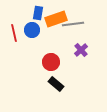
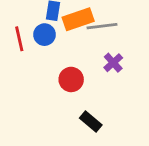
black rectangle: (56, 84) -> (91, 122), moved

